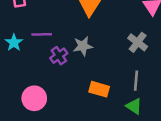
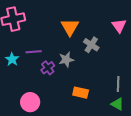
gray cross: (138, 42) -> (91, 45), moved
gray line: (136, 81) -> (118, 84), moved
green triangle: (134, 106) -> (117, 104), moved

